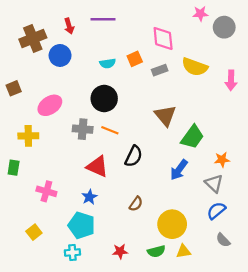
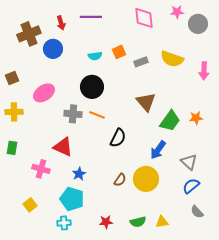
pink diamond: (163, 38) -> (144, 18), moved
yellow cross: (28, 136) -> (14, 112), moved
orange star: (222, 160) -> (196, 118), moved
red triangle: (97, 166) -> (63, 147), moved
yellow circle: (172, 224) -> (146, 179), moved

